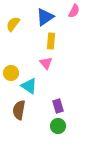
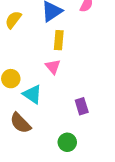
purple rectangle: (58, 106) -> (82, 106), moved
brown semicircle: (19, 110) -> (20, 123), turned -54

